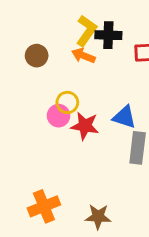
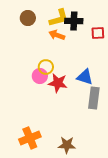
yellow L-shape: (86, 31) -> (59, 18), turned 40
brown circle: (37, 56) -> (28, 18), moved

